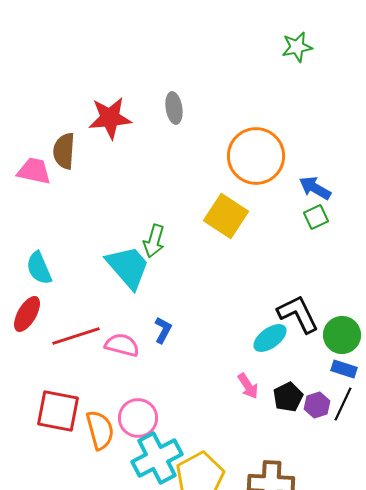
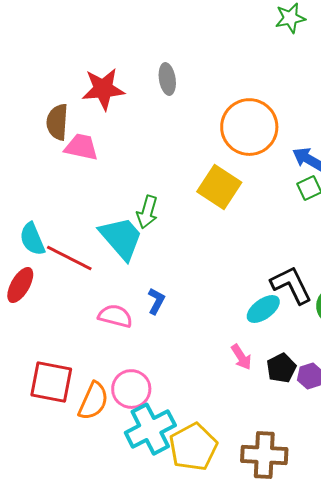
pink trapezoid: (34, 171) -> (81, 147), moved
red line: (76, 336) -> (69, 258), moved, turned 45
orange semicircle: (100, 430) -> (93, 401), turned 39

